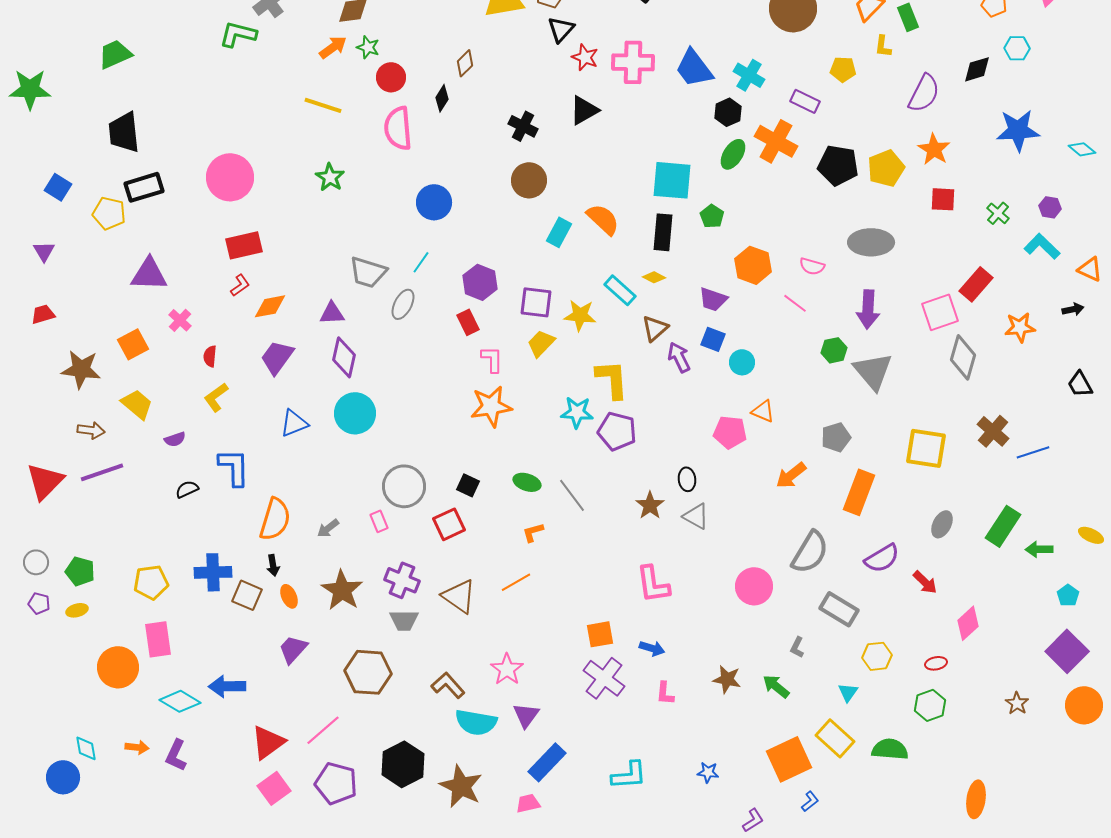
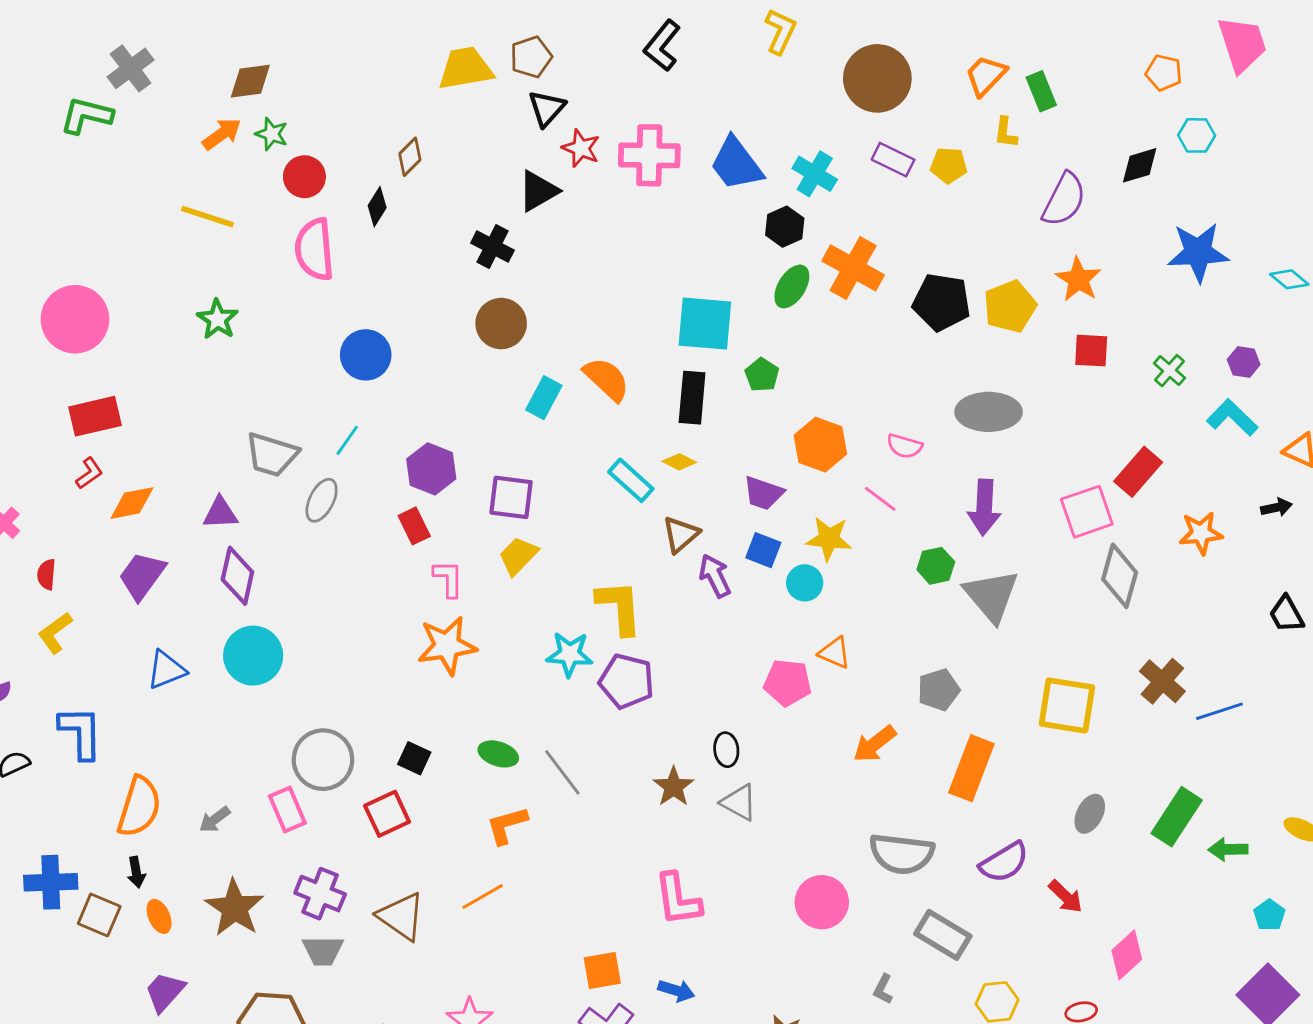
purple rectangle: (805, 101) -> (893, 160), moved
black triangle: (584, 110) -> (538, 191), moved
yellow star: (580, 315) -> (829, 539), moved
pink rectangle: (379, 521) -> (287, 810), size x1.4
orange L-shape: (533, 532) -> (507, 825), size x1.4
gray semicircle: (810, 552) -> (902, 854), turned 66

